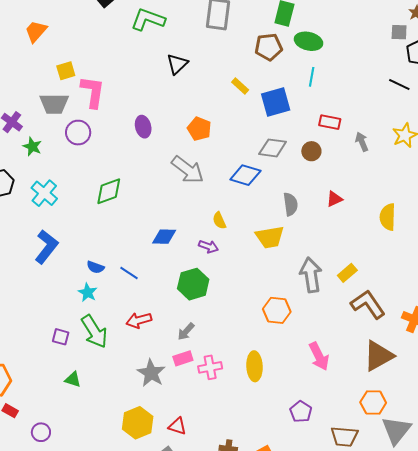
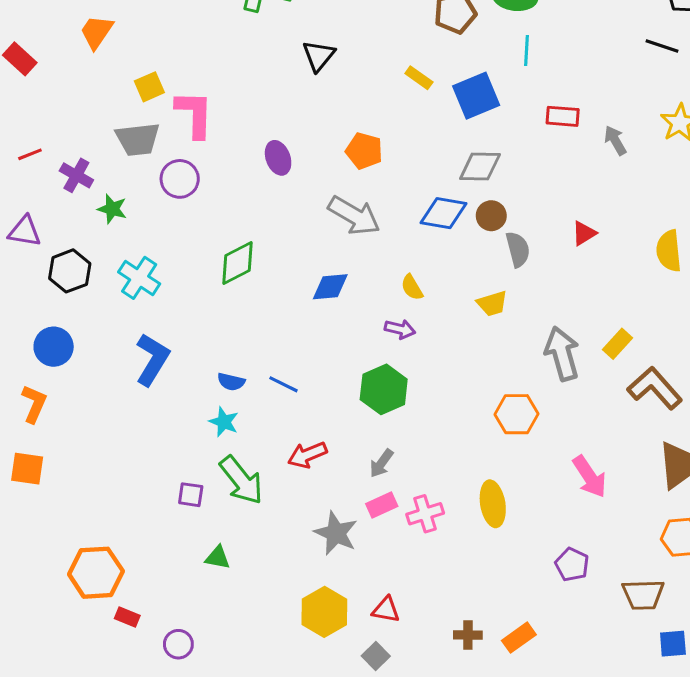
brown circle: (311, 151) -> (491, 216), moved
blue diamond: (164, 237) -> (330, 287), moved
yellow trapezoid: (270, 237) -> (492, 304), size x0.7

